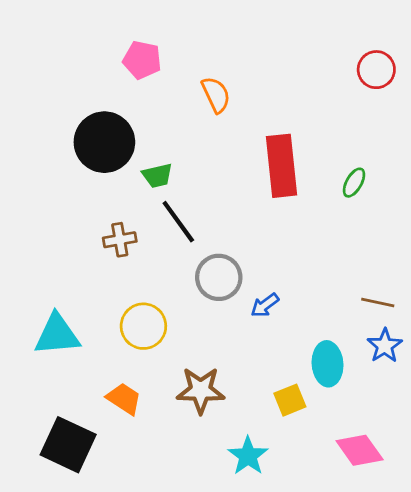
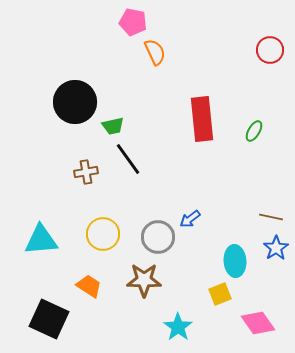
pink pentagon: (142, 60) -> (133, 22), moved
orange semicircle: (216, 95) -> (155, 52), moved
gray circle: (219, 277) -> (158, 237), moved
yellow square: (290, 400) -> (220, 294), moved

